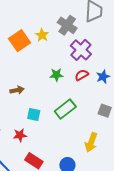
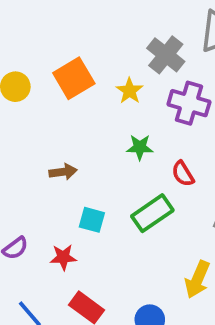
yellow star: (42, 35) -> (130, 91), moved
purple cross: (81, 50) -> (189, 103), turned -30
red semicircle: (82, 75) -> (183, 174), moved, turned -96

